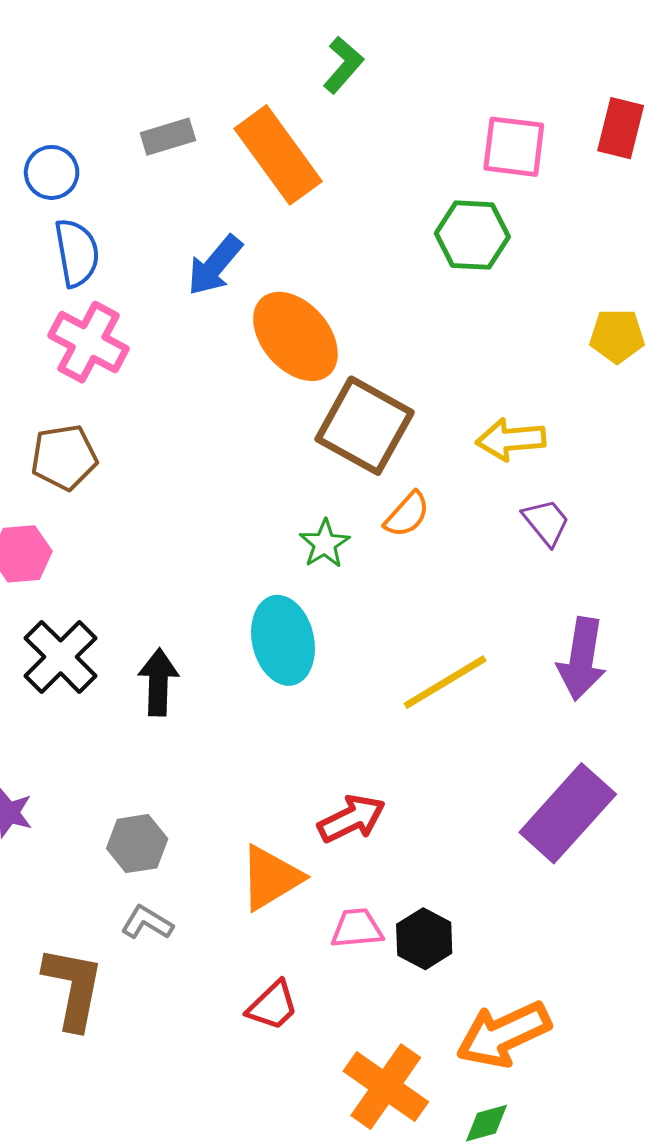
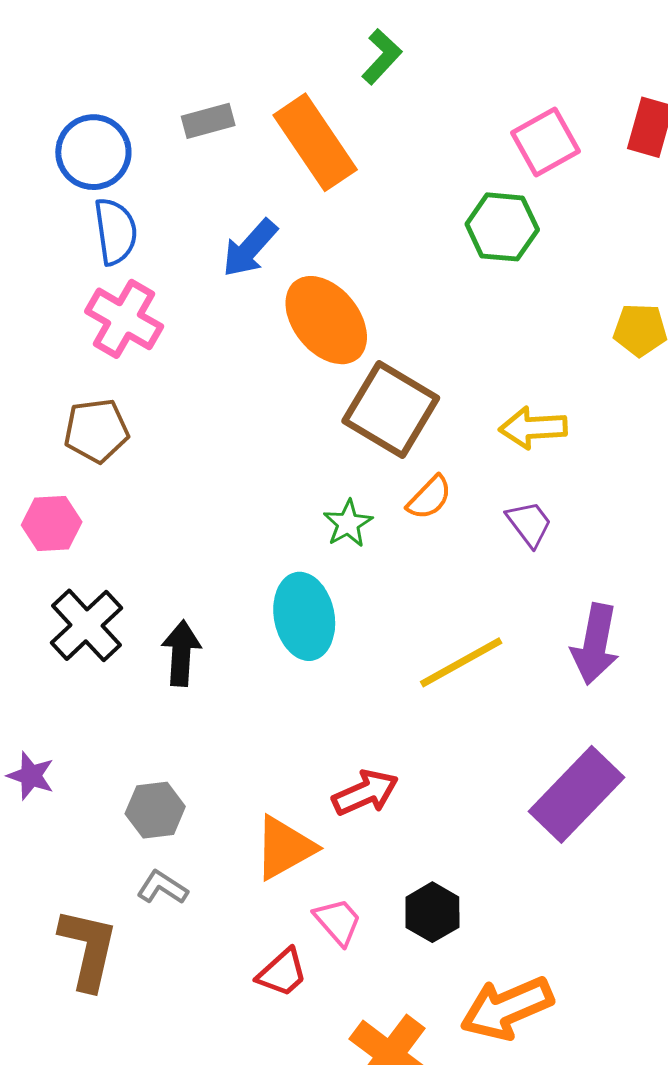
pink square: (514, 147) -> (546, 142), turned -38
blue circle: (52, 172) -> (93, 152), size x1.4
purple trapezoid: (546, 522) -> (529, 524), moved
pink trapezoid: (357, 928) -> (338, 921), moved, turned 52

